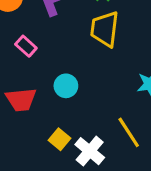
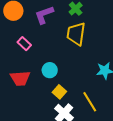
yellow square: (59, 139) -> (59, 92), moved

